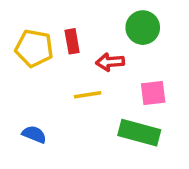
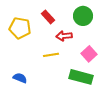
red rectangle: (72, 41) -> (48, 17), moved, turned -32
pink square: (153, 93) -> (89, 54), turned -35

